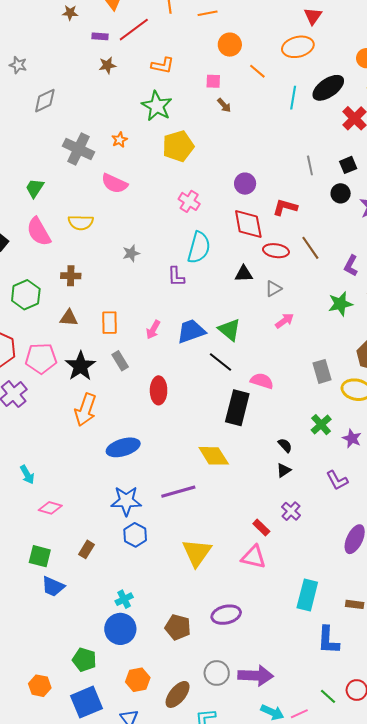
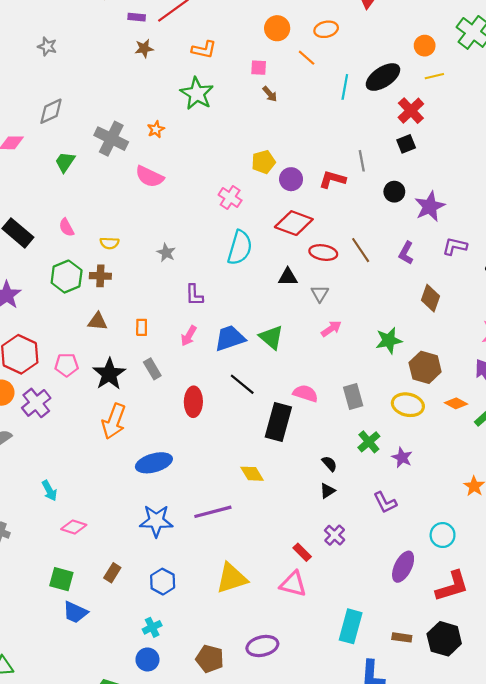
orange ellipse: (298, 47) -> (326, 29), moved, size x0.7
gray diamond: (45, 101) -> (51, 111), moved
yellow pentagon: (178, 146) -> (263, 162), moved, size x0.7
black square: (348, 165) -> (406, 144), moved
green trapezoid: (35, 188) -> (65, 162), moved
red L-shape: (285, 207) -> (332, 179), moved
yellow semicircle: (81, 223) -> (109, 243), moved, size x0.7
red diamond: (248, 224) -> (294, 223), turned -60
pink semicircle: (39, 232) -> (66, 227), size x0.6
gray star: (131, 253) -> (166, 253), turned -30
purple L-shape: (351, 266) -> (406, 253), moved
purple L-shape: (176, 277) -> (194, 295), moved
gray triangle: (273, 289) -> (320, 294), turned -30
green hexagon: (26, 295) -> (67, 277), moved
green star: (340, 304) -> (389, 340), moved
orange rectangle: (110, 323) -> (142, 327), size x0.7
pink pentagon: (41, 358) -> (67, 365), size x0.7
black line: (220, 362) -> (242, 384), moved
gray rectangle: (322, 371) -> (353, 396), moved
yellow diamond: (214, 456) -> (252, 474), size x0.7
blue hexagon: (135, 535) -> (163, 582), moved
yellow triangle: (197, 553) -> (232, 578), turned 36
blue circle: (120, 629) -> (147, 659), size x0.7

